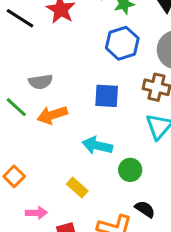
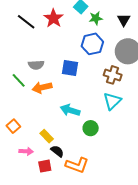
blue square: (107, 96) -> (70, 68), moved
yellow rectangle: (77, 187) -> (47, 136), moved
black semicircle: (145, 209) -> (57, 151), moved

